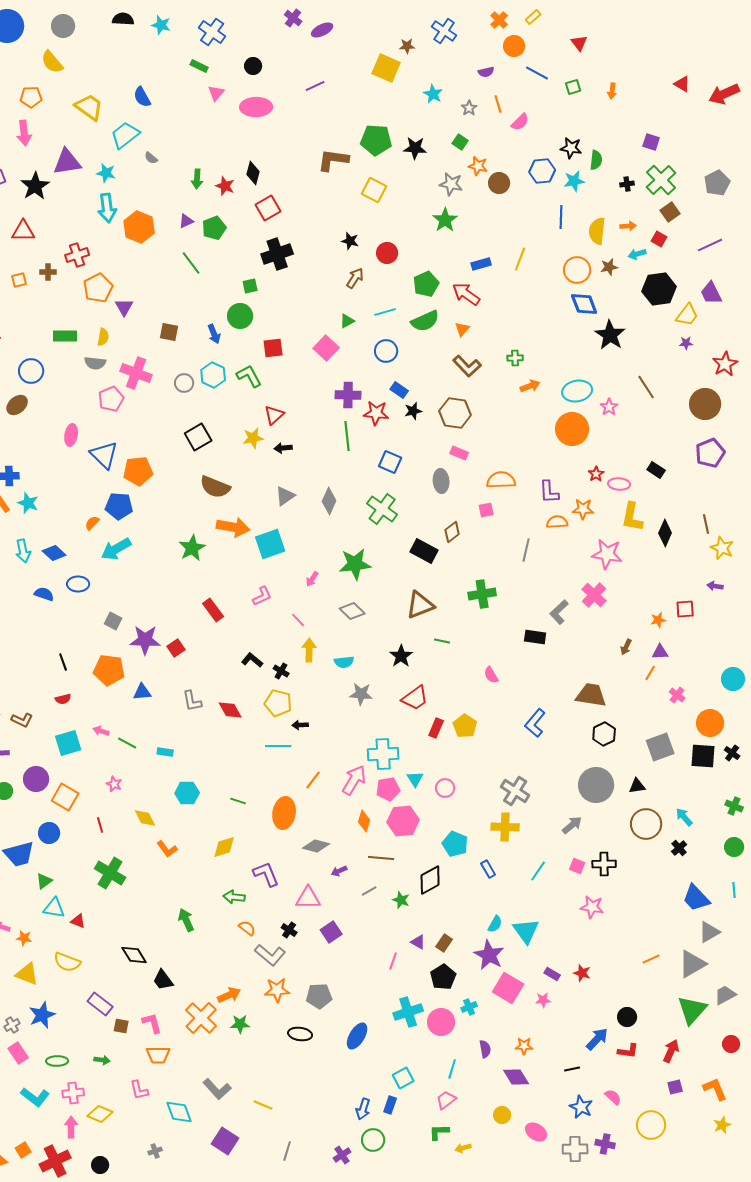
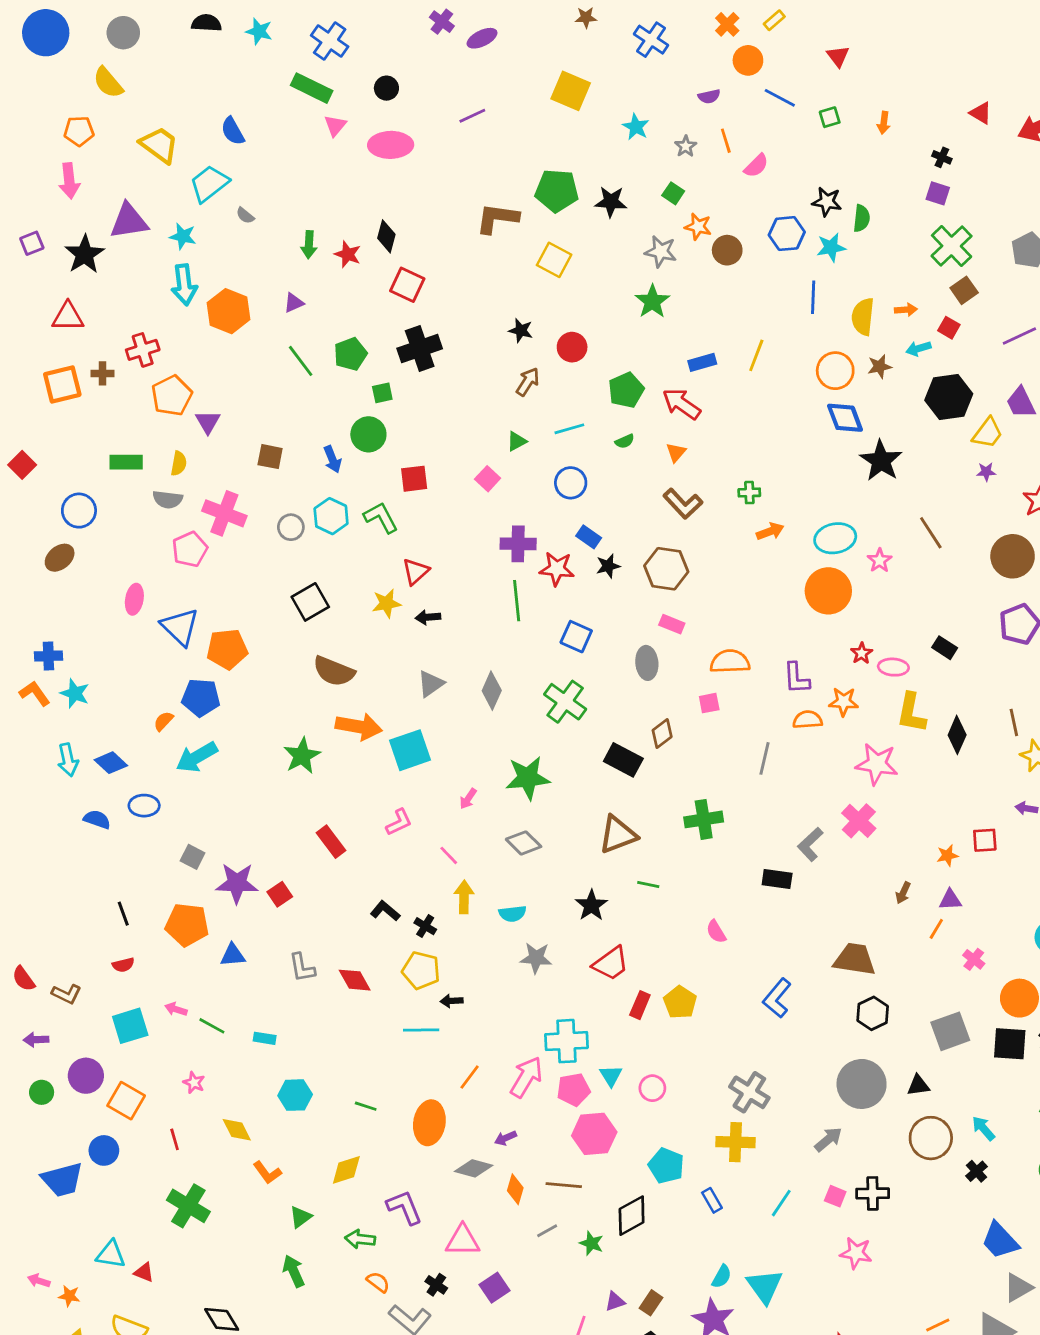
brown star: (407, 46) -> (586, 17), moved
green rectangle: (199, 66) -> (312, 88), size x1.6
black cross: (627, 184) -> (942, 157), moved, turned 32
red square: (268, 208) -> (407, 285), turned -35
green pentagon: (214, 228) -> (350, 354), moved
orange square: (19, 280) -> (62, 385), size x1.8
green semicircle: (425, 321) -> (625, 441), size x0.5
pink square: (326, 348) -> (488, 479), size x0.7
orange diamond: (364, 821) -> (515, 1189), moved
purple arrow: (339, 871) -> (506, 1138), moved
green triangle: (44, 881) -> (301, 1217), moved
purple triangle: (418, 942) -> (615, 1301), turned -49

